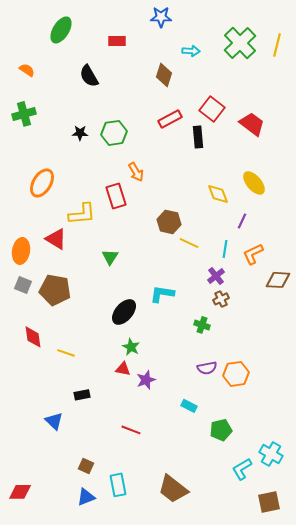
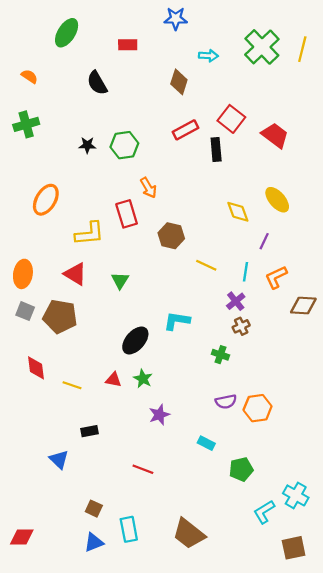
brown hexagon: (169, 222) -> (171, 236), moved
red triangle: (56, 239) -> (75, 274), moved
red triangle: (123, 369) -> (113, 380), moved

